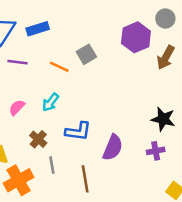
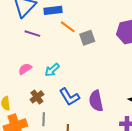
orange line: (59, 67) -> (68, 27), moved
blue L-shape: (78, 131) -> (69, 97), turned 40
purple semicircle: (113, 148) -> (96, 101), moved, turned 135

